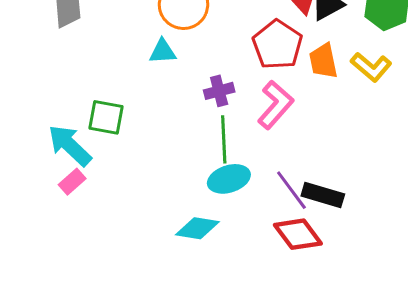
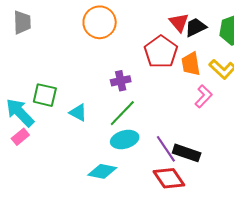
cyan triangle: (163, 51) -> (78, 113), moved, turned 30
pink L-shape: (275, 105) -> (203, 96), moved, size x0.7
green line: (224, 139) -> (122, 113), turned 44

